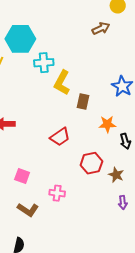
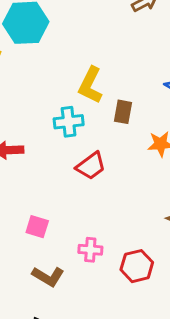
cyan cross: (44, 63) -> (69, 122), moved
red hexagon: (91, 163) -> (137, 266), moved

